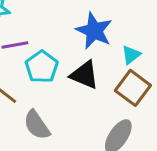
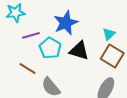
blue star: (94, 31) -> (66, 23), moved, turned 30

